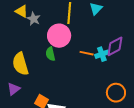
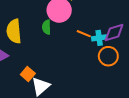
orange circle: (116, 93) -> (108, 56), moved

